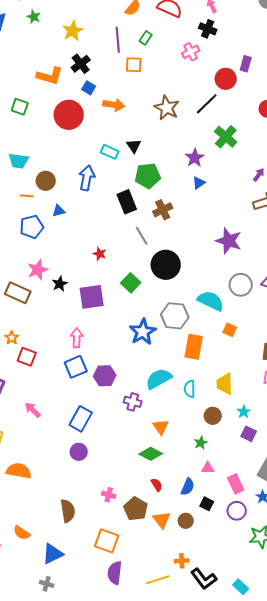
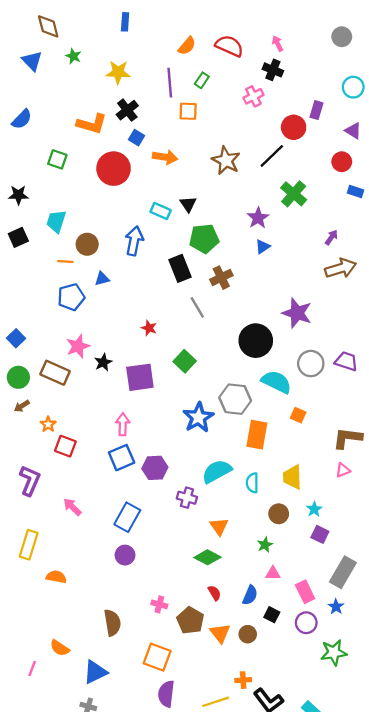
yellow star: (73, 31) -> (118, 72), turned 30
cyan trapezoid: (19, 161) -> (56, 221), turned 100
black circle: (166, 265) -> (256, 341), moved
orange semicircle: (19, 471) -> (56, 577), size x0.7

